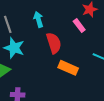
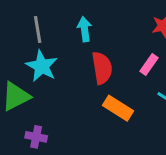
pink rectangle: (79, 26) -> (149, 65), moved, turned 64

